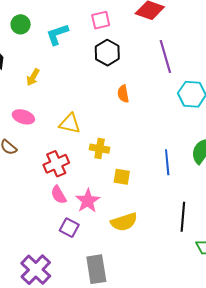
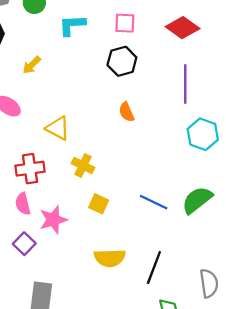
orange semicircle: (123, 94) -> (127, 112), turned -30
blue line: (167, 162) -> (154, 202), turned -75
yellow semicircle: (124, 222) -> (110, 258), moved

